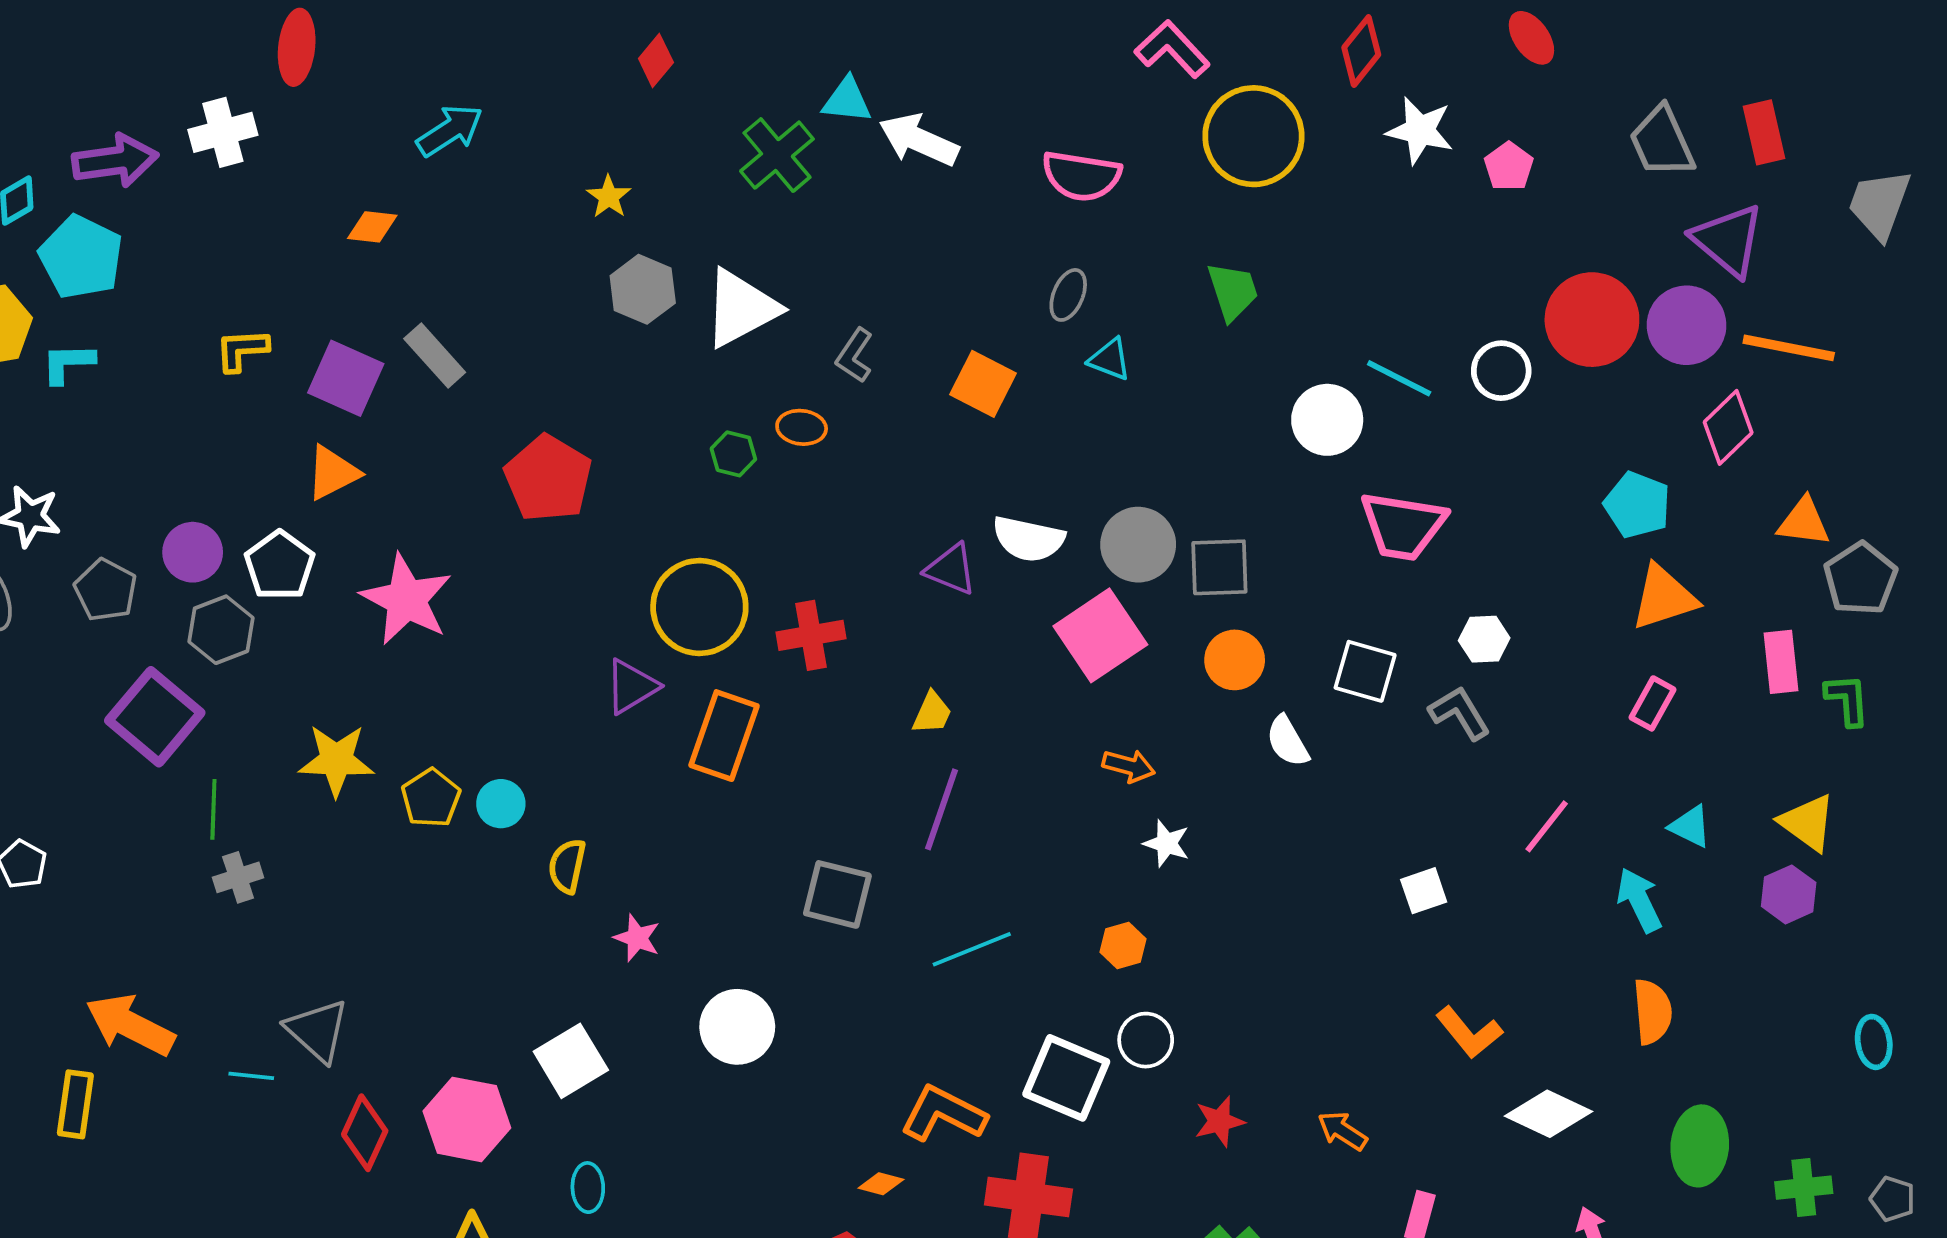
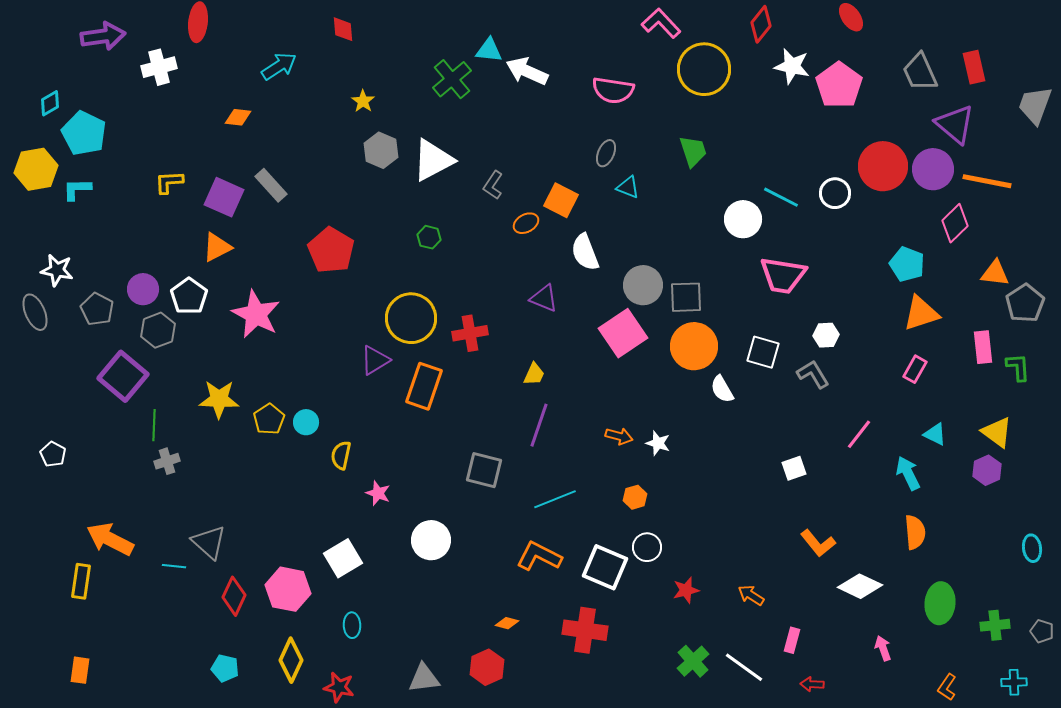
red diamond: (656, 61) -> (343, 29), moved, turned -44
purple arrow: (115, 161) -> (103, 36), moved
pink pentagon: (1509, 166) -> (839, 85), size x1.8
orange ellipse: (802, 427) -> (526, 223), moved, turned -35
white semicircle: (1028, 539) -> (585, 252), moved, turned 57
orange circle: (1235, 660) -> (694, 346), size x1.5
orange arrow: (1129, 766) -> (619, 436), moved
orange L-shape: (943, 1114) -> (539, 556), moved

